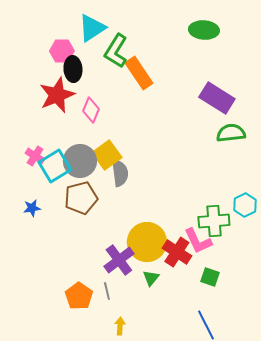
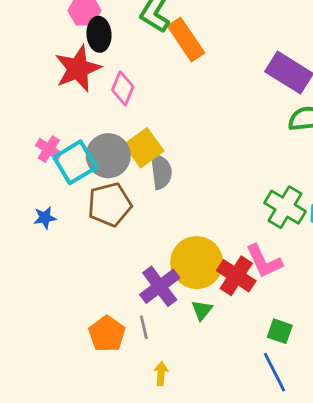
green cross: (214, 221) -> (285, 207), moved, turned 36
green square: (210, 277) -> (280, 331), moved

